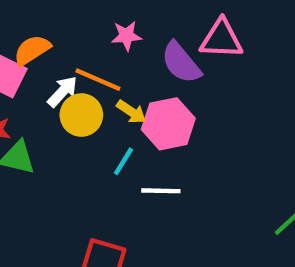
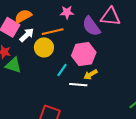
orange line: (98, 80) -> (53, 32), turned -40
white arrow: (62, 92) -> (27, 35), moved
yellow arrow: (131, 112) -> (90, 75), moved, turned 112

